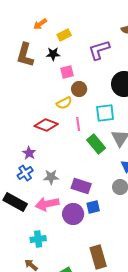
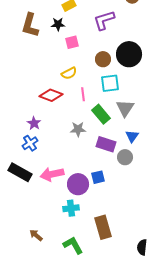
brown circle: (79, 89) -> (103, 59), moved
gray star: (51, 177) -> (78, 129), moved
purple rectangle: (81, 186) -> (106, 144), moved
cyan cross: (38, 239) -> (71, 208), moved

